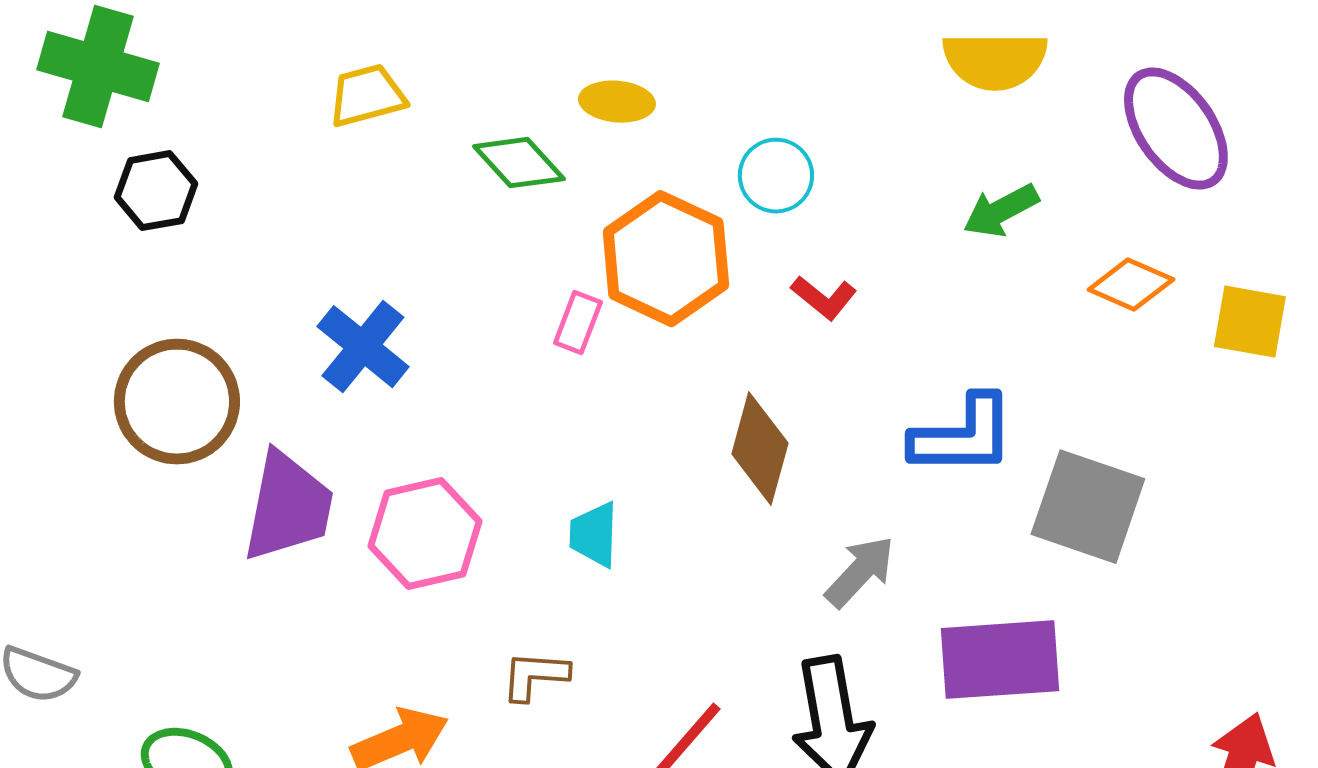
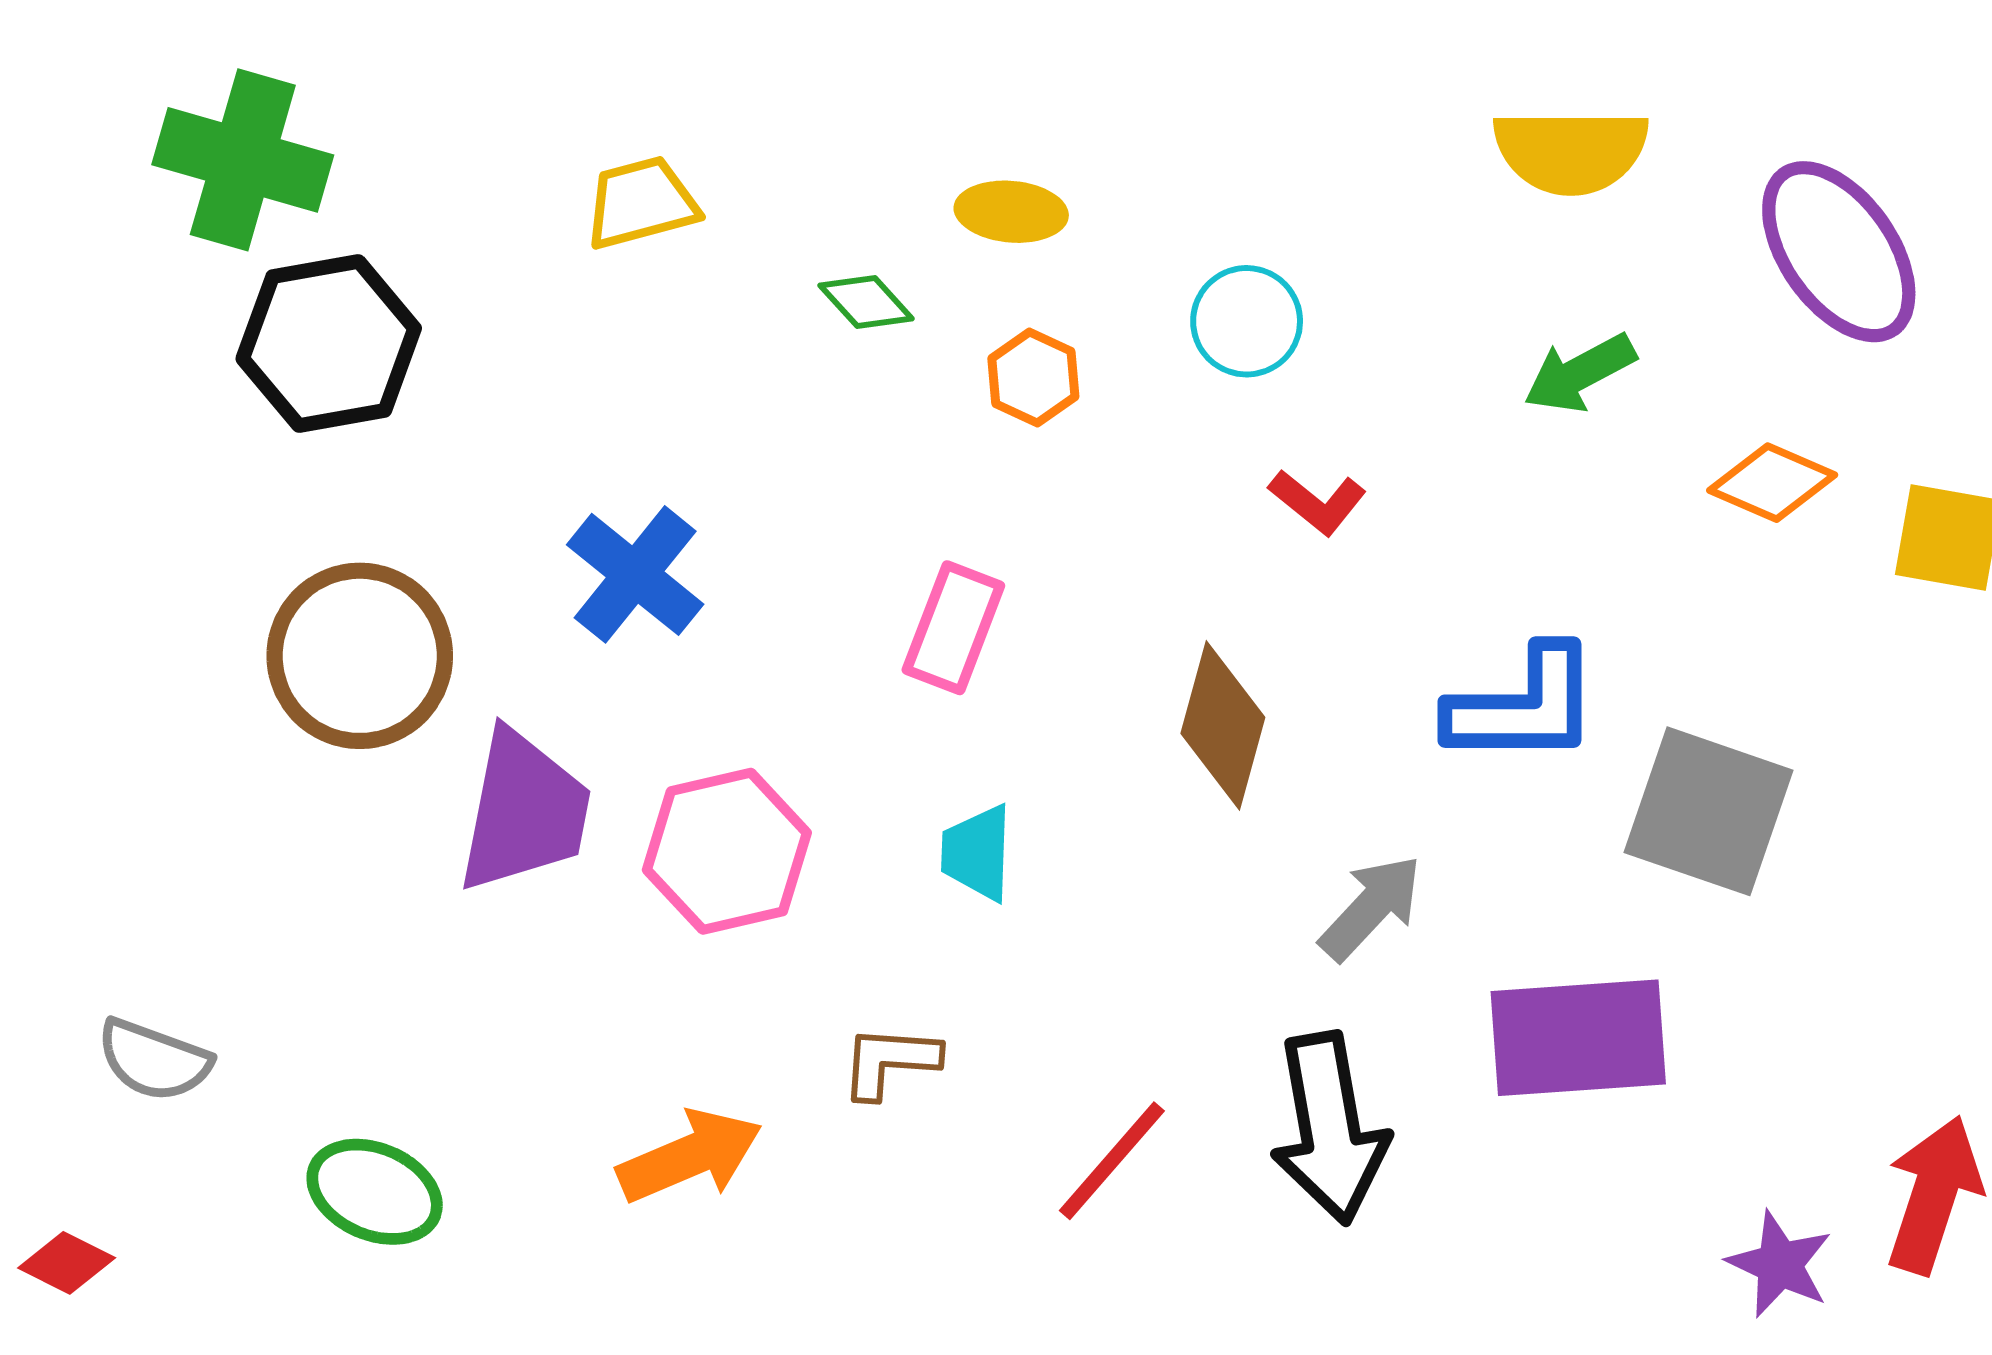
green diamond: (519, 163) -> (866, 302), size x0.7
black hexagon: (156, 191) -> (329, 343), size x1.5
orange hexagon: (666, 259) -> (1033, 378), moved, size x0.5
pink rectangle: (578, 323) -> (953, 628), moved, size x1.4

